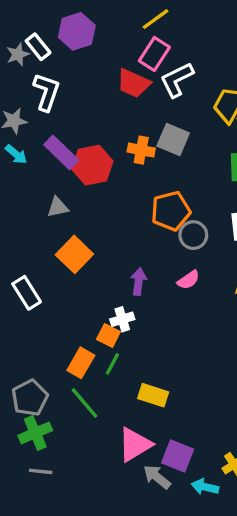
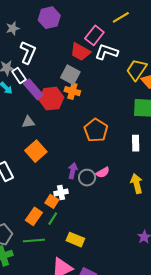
yellow line: (156, 19) -> (121, 17), moved
white rectangle: (38, 47) -> (19, 75), moved
white L-shape: (177, 80) -> (106, 52), turned 40
gray square: (173, 139) -> (70, 75), moved
orange cross: (141, 150) -> (72, 91), moved
orange pentagon: (171, 211) -> (96, 130), turned -30
gray circle: (193, 235) -> (87, 178), moved
green line: (85, 403) -> (34, 241), turned -60

